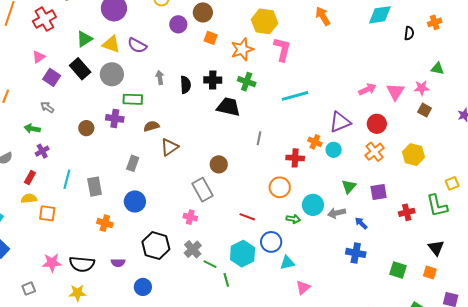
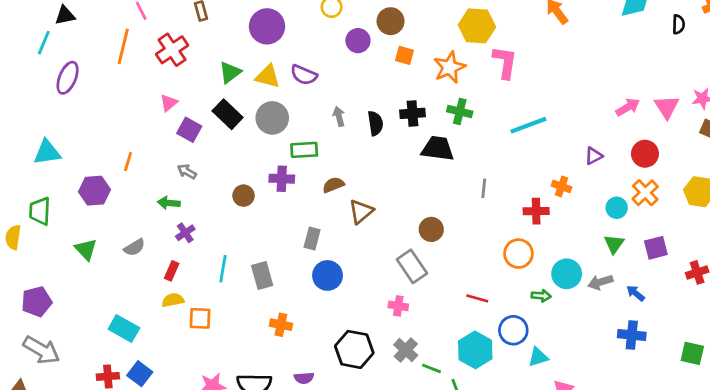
purple triangle: (340, 122) -> (594, 156), size x0.6
cyan circle: (334, 150) -> (617, 208), moved
blue circle: (135, 201) -> (328, 275), moved

